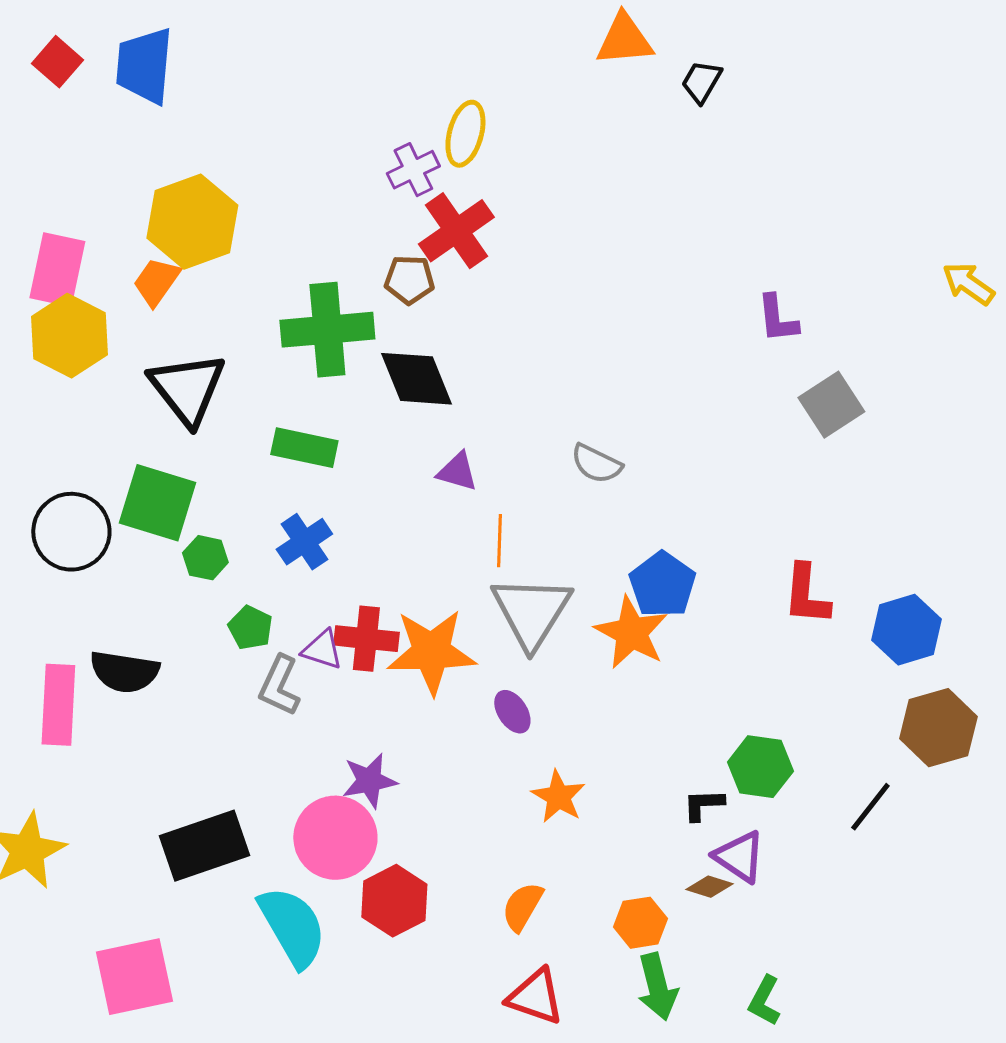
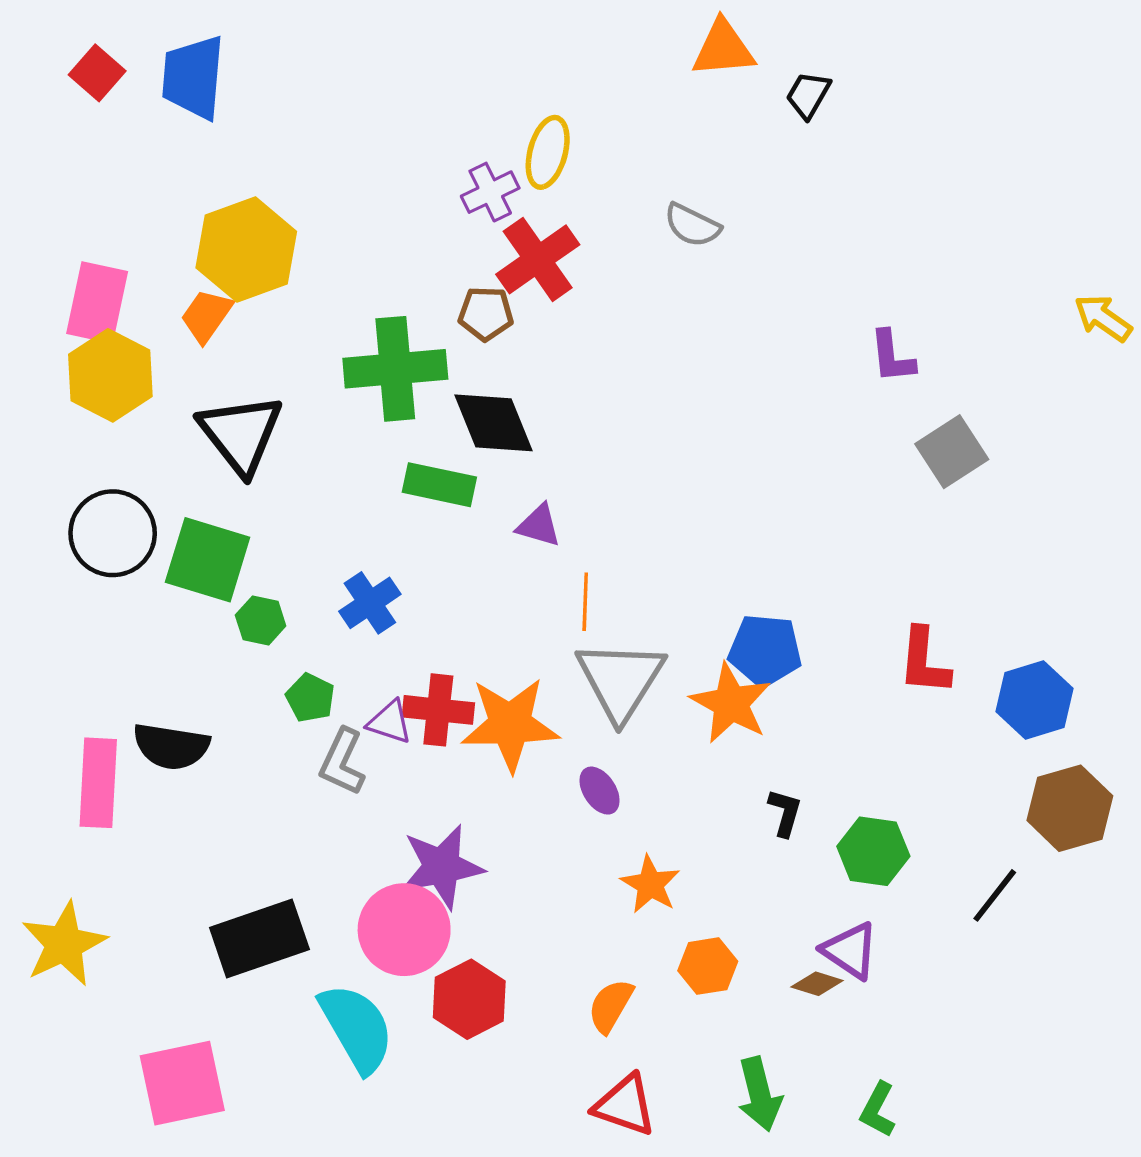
green rectangle: (304, 448) -> (439, 485), moved
gray semicircle: (596, 464) -> (692, 225), moved
black circle: (71, 532) -> (113, 533), moved
blue pentagon: (662, 585) -> (765, 650), turned -30
purple star: (369, 781) -> (442, 867), size x1.4
black L-shape: (703, 805) -> (785, 813), moved, turned 108
orange hexagon: (640, 923) -> (708, 966), moved

